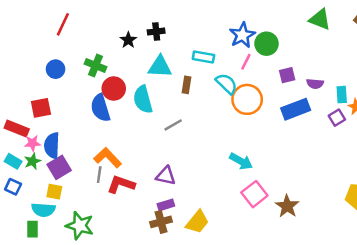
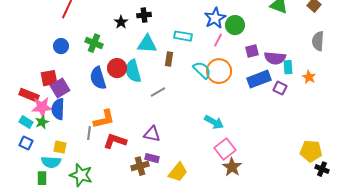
cyan semicircle: (226, 84) -> (202, 70), moved
purple semicircle: (315, 84) -> (275, 58), size x1.5
red circle: (114, 89) -> (117, 68), moved
cyan rectangle: (342, 95) -> (288, 67), moved
purple square: (337, 118) -> (280, 88), moved, turned -32
pink star: (32, 143) -> (42, 107), size x1.5
orange L-shape: (108, 158) -> (104, 119), turned 120
purple square: (59, 167) -> (60, 88), moved
gray line: (99, 175) -> (89, 133), moved
purple rectangle: (166, 205) -> (152, 158), turned 32
brown star: (287, 206) -> (232, 167), moved
brown cross: (161, 222) -> (140, 166), moved

